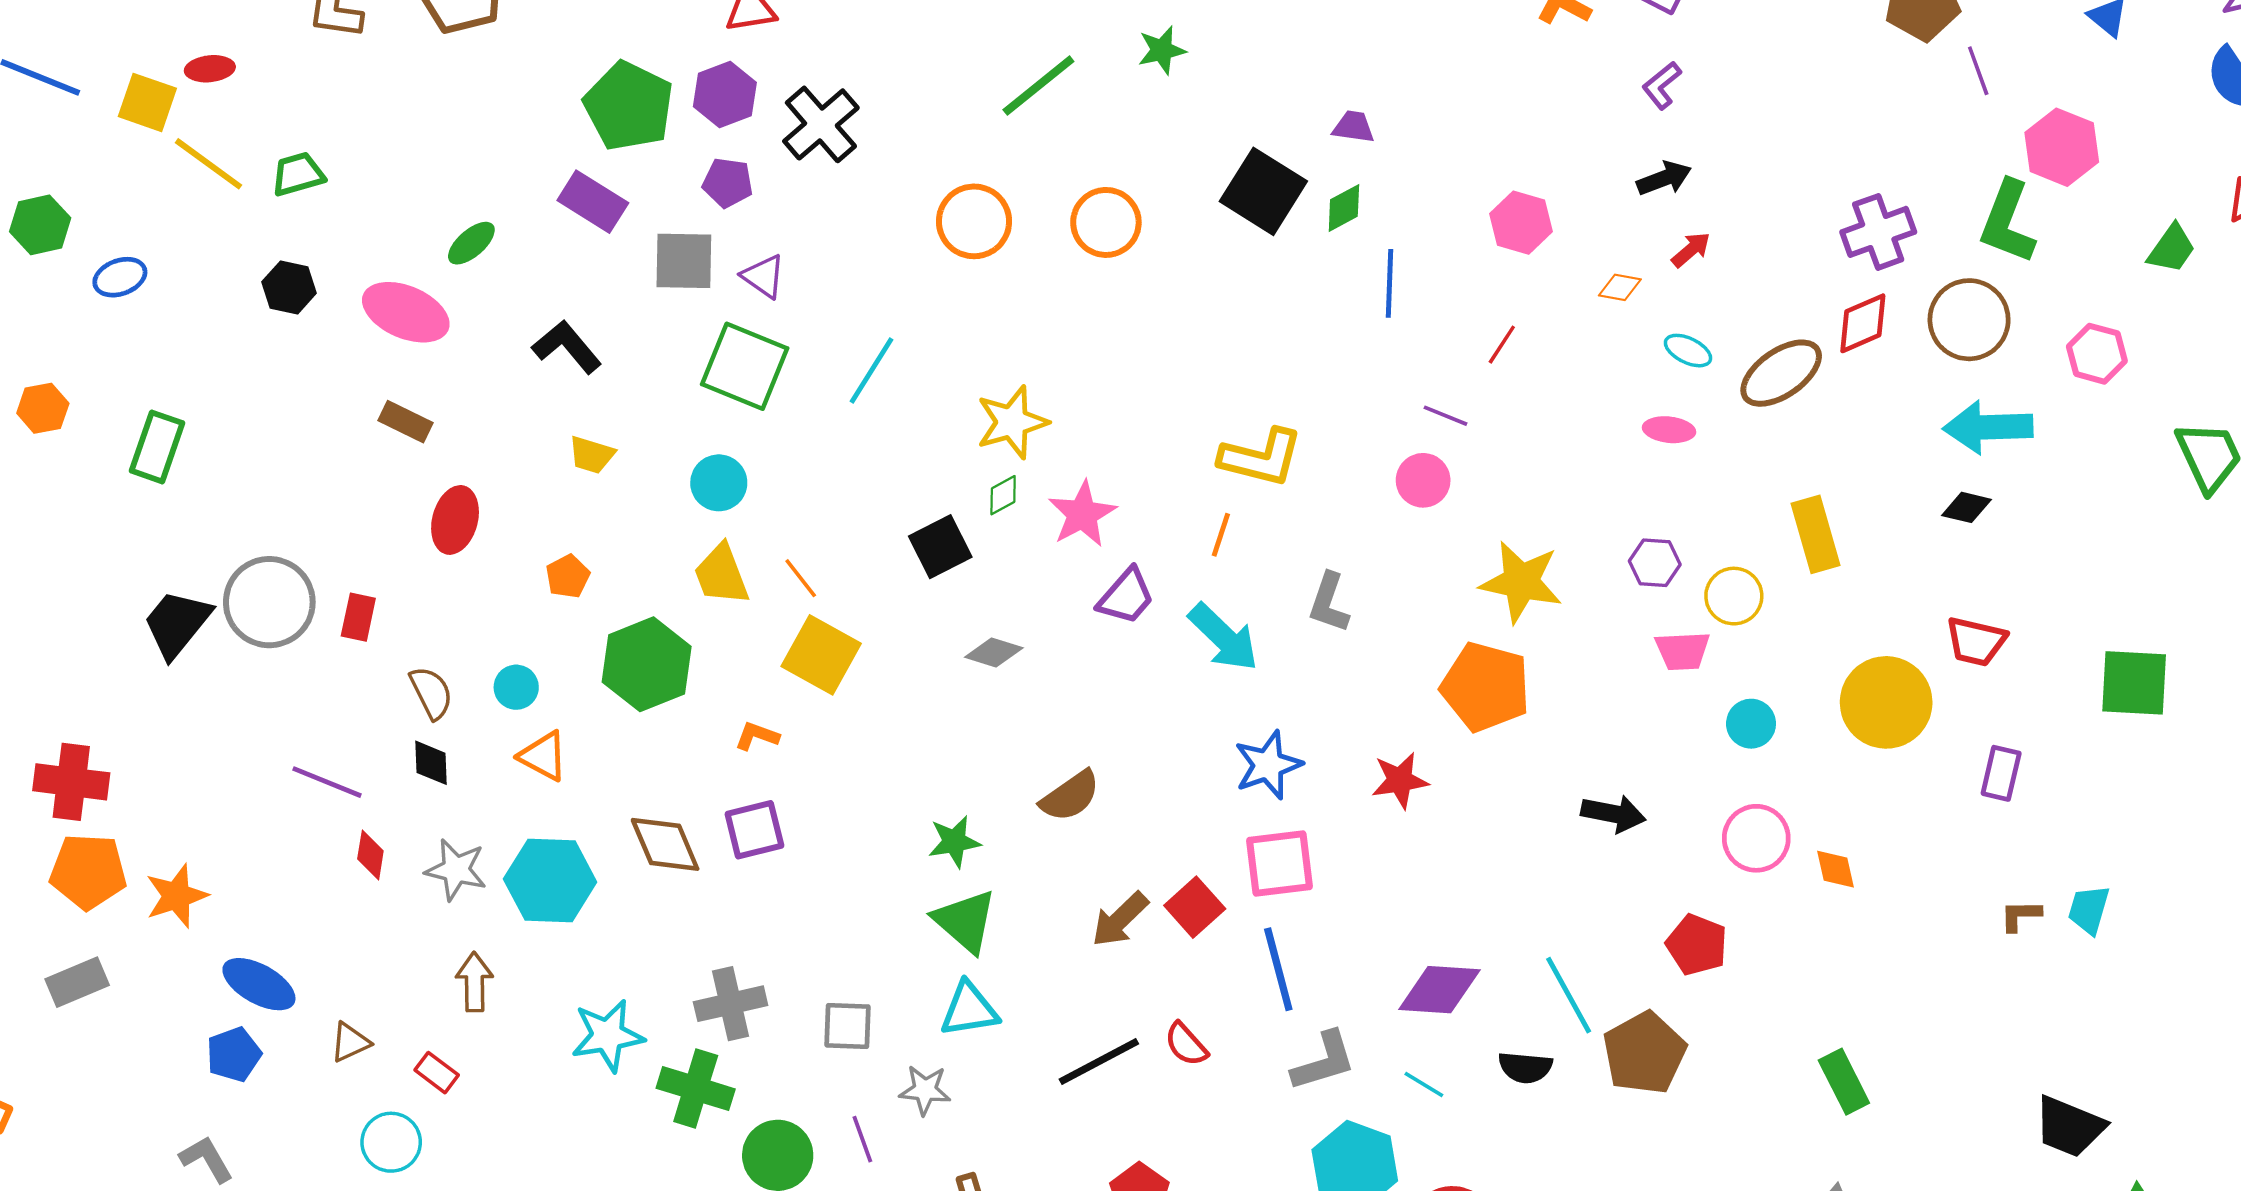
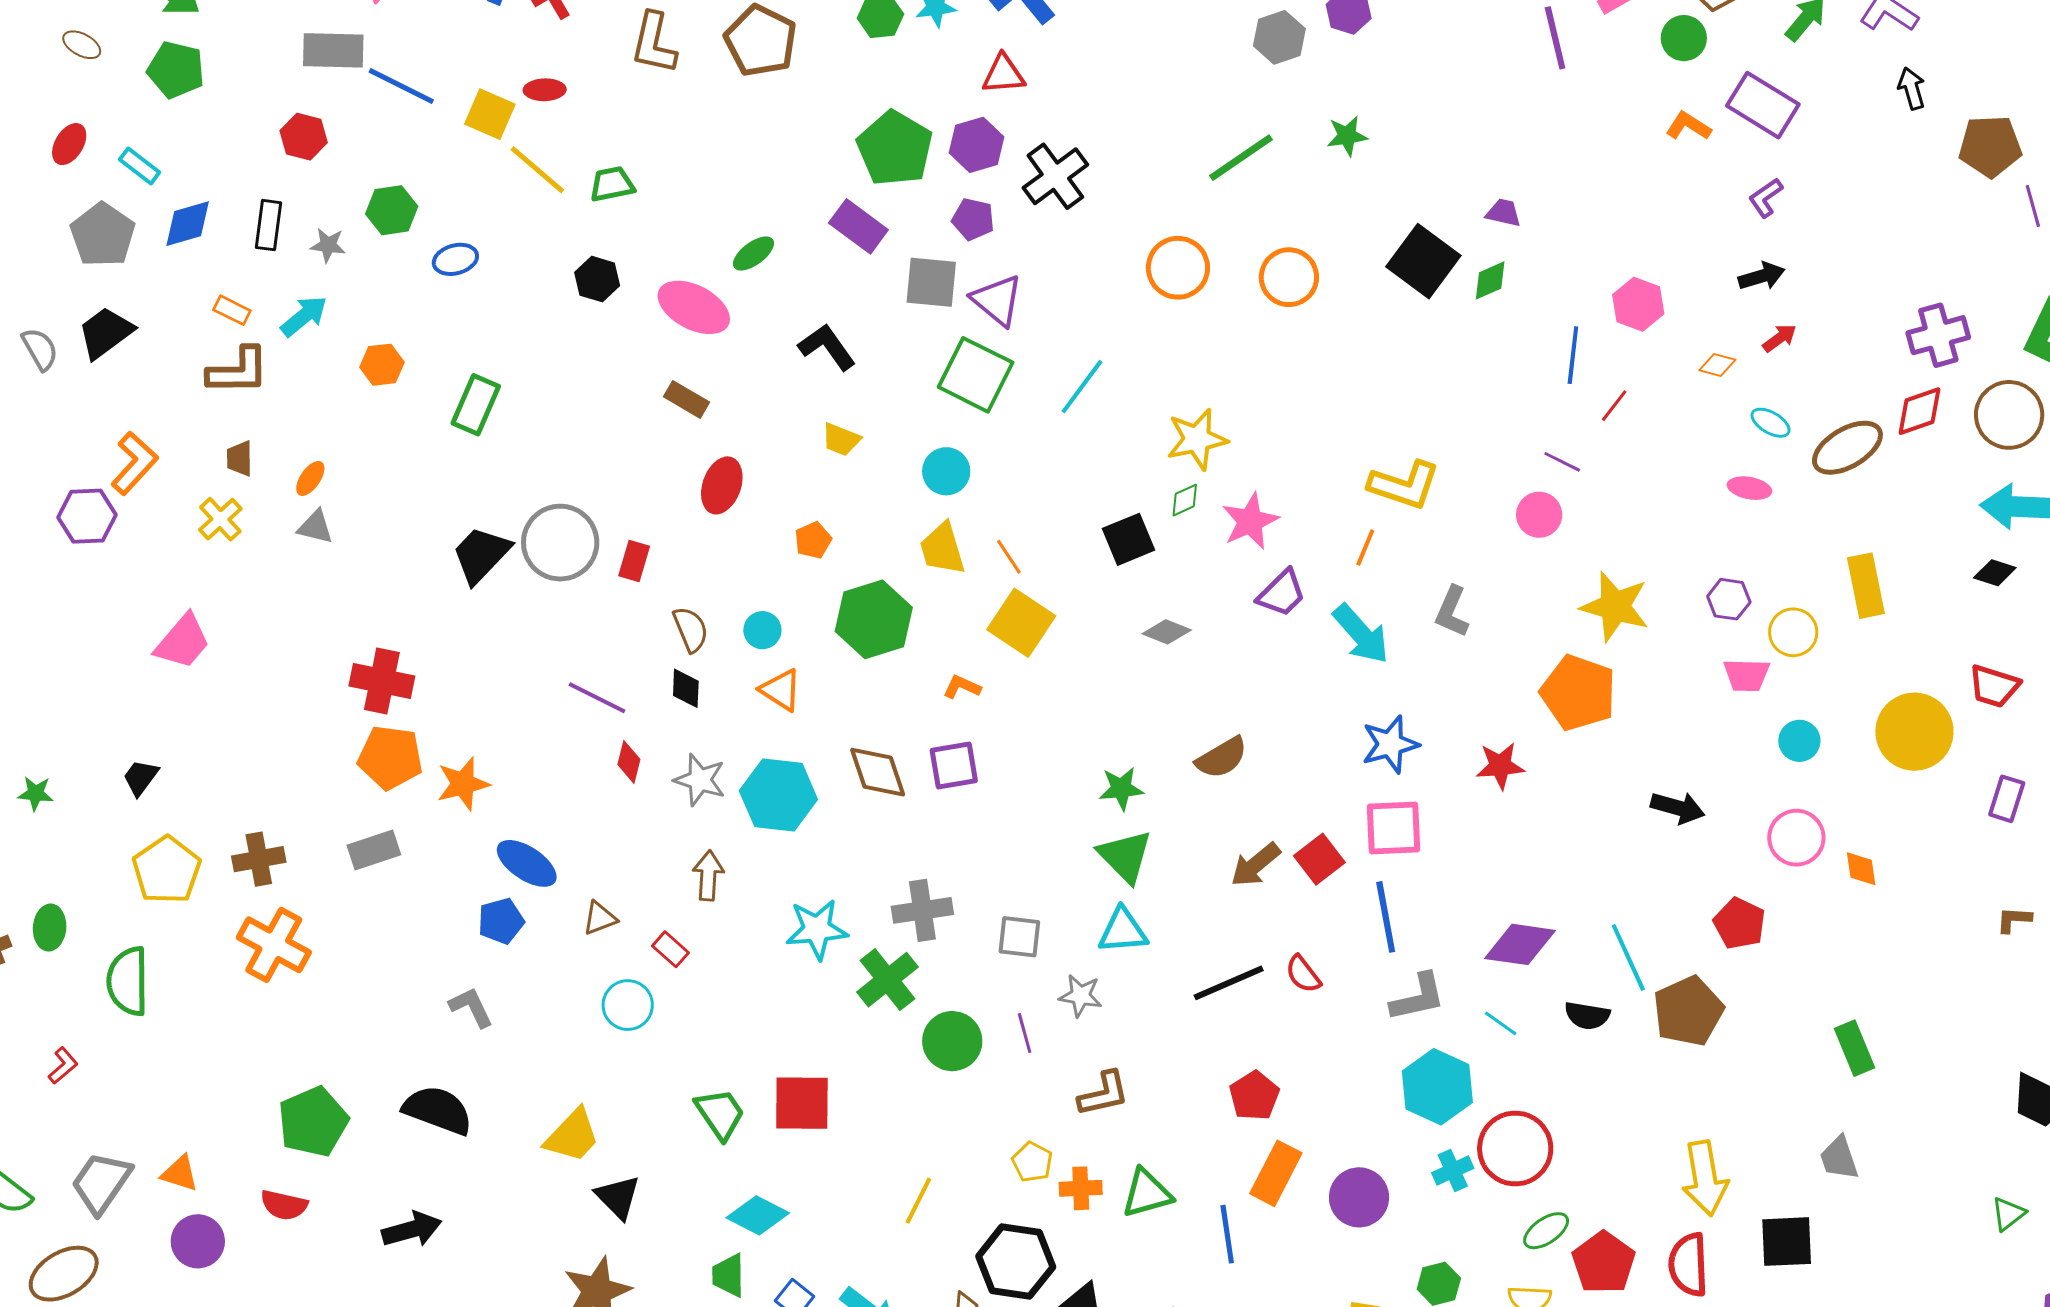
purple triangle: (763, 276) -> (997, 300), size x1.4
blue line: (1390, 283) -> (1573, 355), moved
green cross: (696, 1089) -> (887, 980), turned 30

